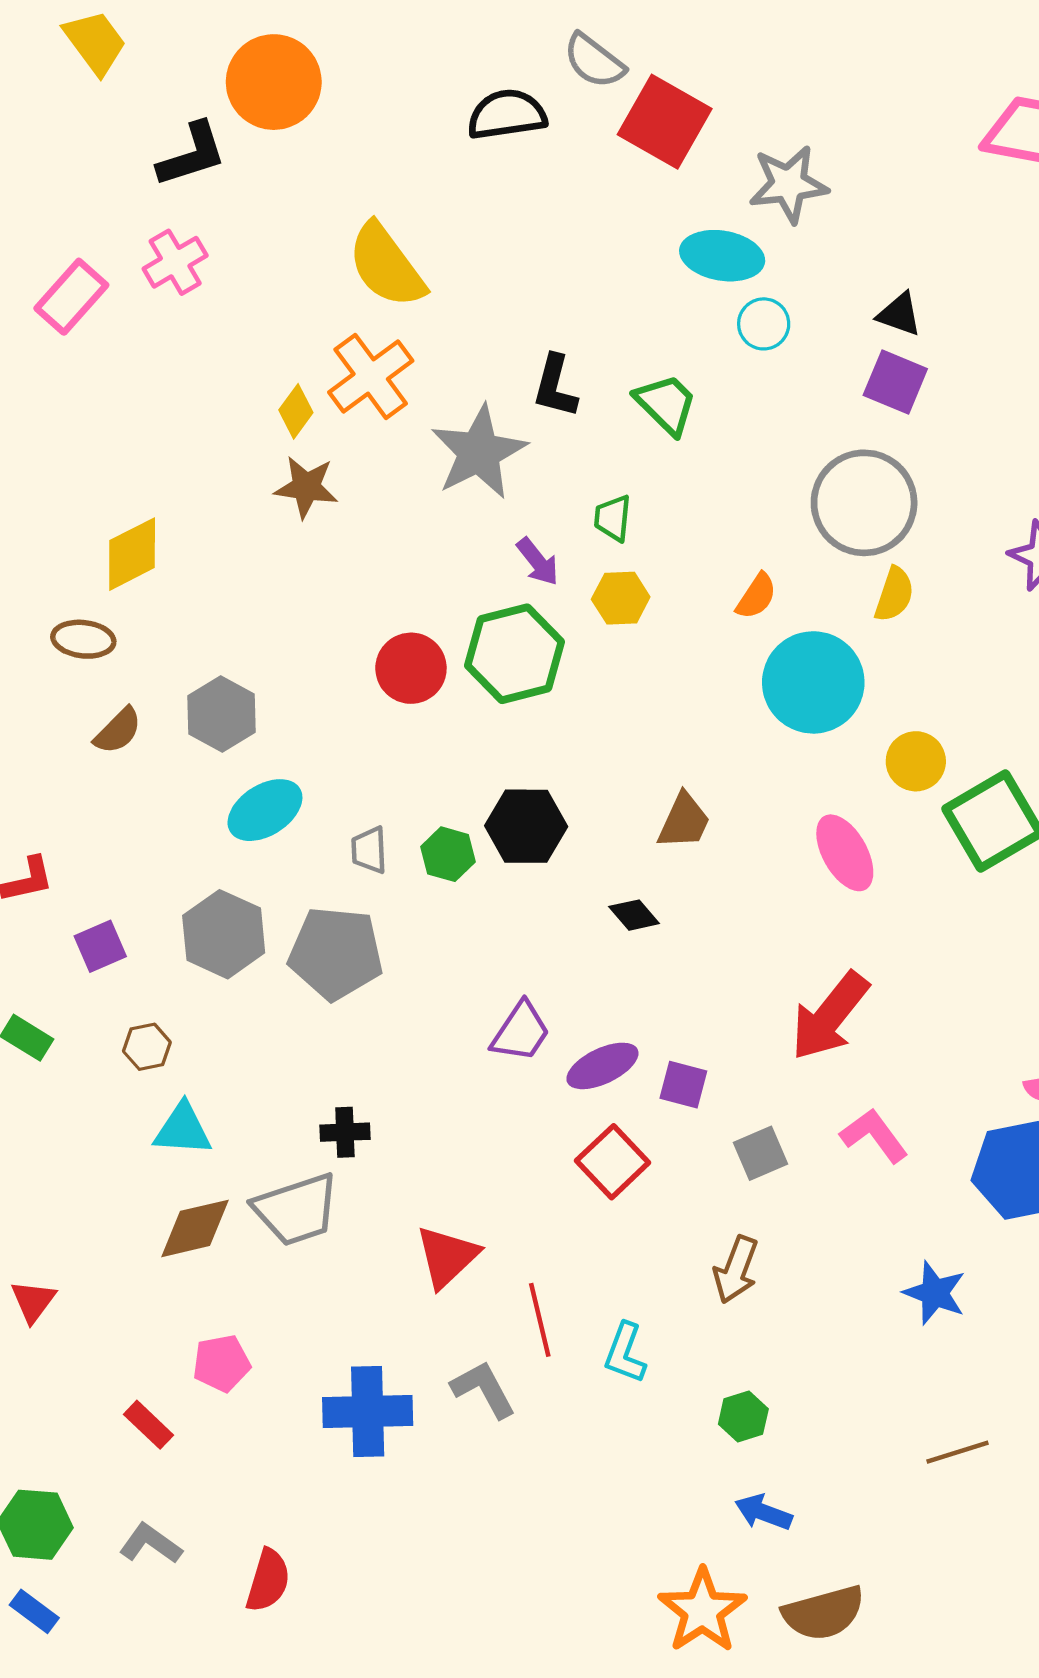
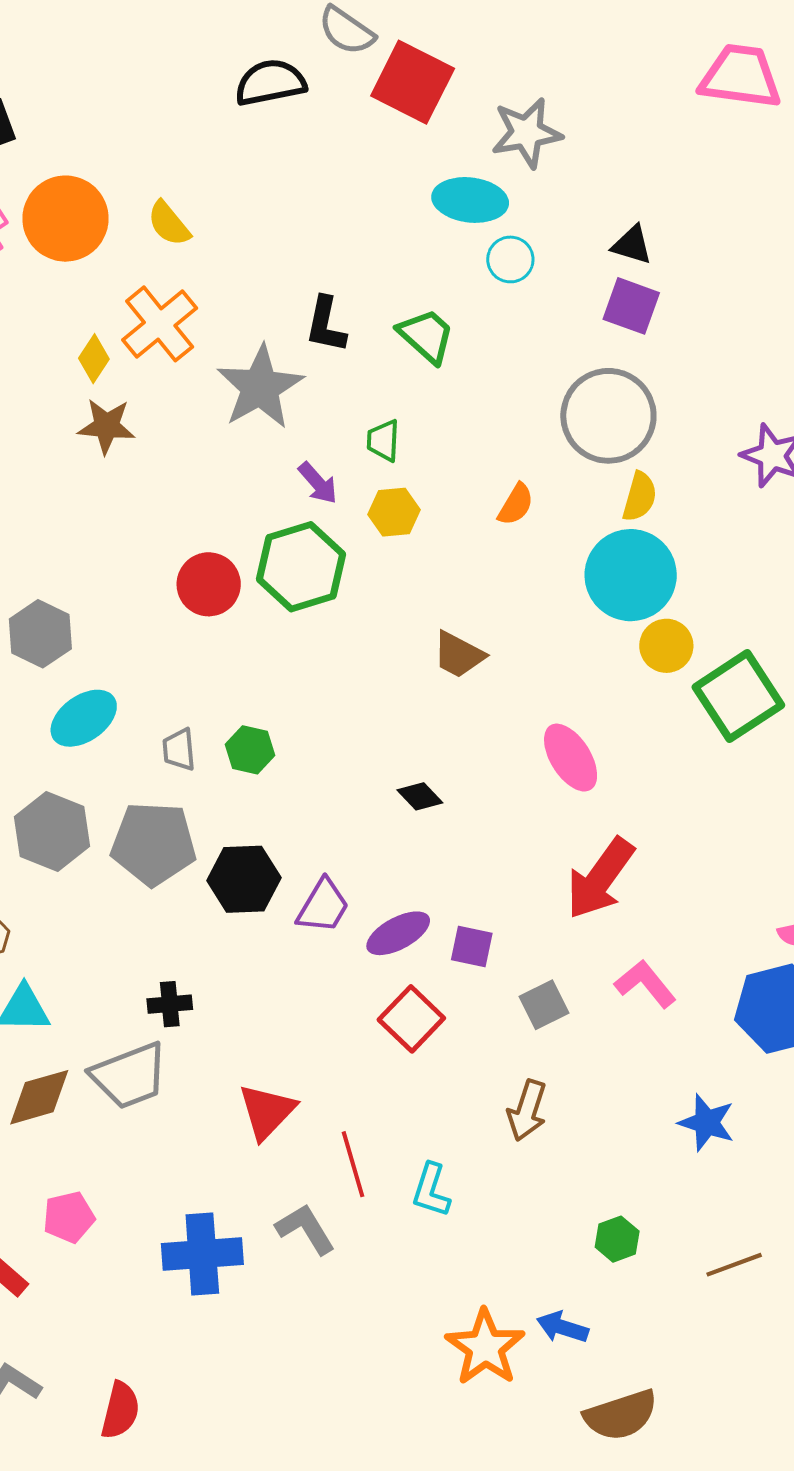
orange circle: (274, 82) -> (66, 219), moved
yellow semicircle: (386, 266) -> (169, 224), size x0.6
cyan circle: (813, 682) -> (631, 575), moved
brown trapezoid: (684, 821) -> (459, 655), moved, turned 96
black hexagon: (526, 826) -> (244, 879), moved
pink ellipse: (845, 853) -> (571, 758), moved
green hexagon: (743, 1416) -> (617, 1239), moved
orange star: (702, 1611) -> (485, 1347), moved

